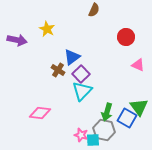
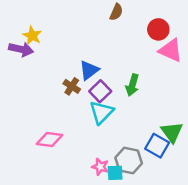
yellow star: (47, 29) -> (32, 36), moved
red circle: (126, 37) -> (158, 29), moved
pink triangle: (138, 65) -> (171, 50), moved, size x1.5
green arrow: (107, 112) -> (132, 85), moved

